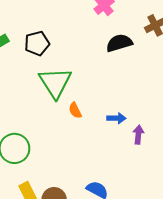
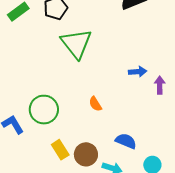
orange semicircle: (75, 110) -> (95, 104), moved

